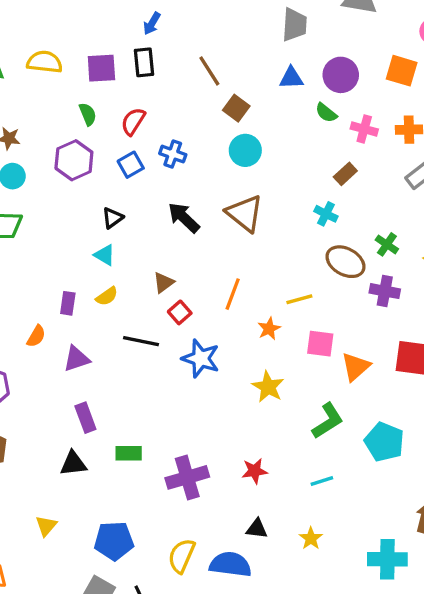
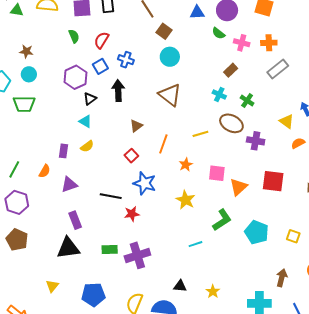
purple hexagon: (74, 160) -> (75, 77), moved
black arrow: (184, 218) -> (118, 91), moved, turned 45
green cross: (387, 244) -> (247, 101), moved
brown triangle: (164, 283) -> (136, 126), moved
yellow line: (299, 299) -> (200, 134), moved
black line: (141, 341) -> (111, 196), moved
green rectangle: (129, 453) -> (110, 250), moved
black triangle: (73, 464) -> (68, 248), size x1.4
red star: (255, 471) -> (132, 214), moved
cyan line: (322, 481) -> (195, 244), moved

